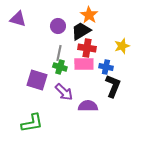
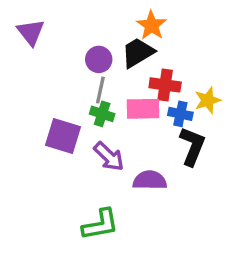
purple triangle: (18, 19) -> (31, 32), turned 36
purple circle: (58, 26) -> (99, 59), moved
yellow star: (122, 46) -> (208, 100), moved
red cross: (87, 48) -> (165, 85), moved
green L-shape: (32, 123) -> (100, 225), moved

